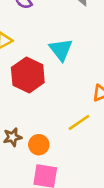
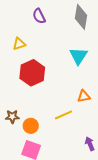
cyan triangle: (61, 50) -> (78, 56), moved

